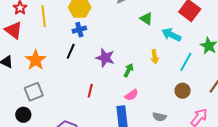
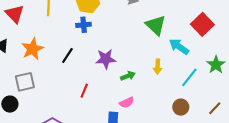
green triangle: (146, 19) -> (156, 25), size x1.5
black line: (71, 51) -> (67, 56), moved
purple star: (105, 58) -> (106, 59), turned -30
green arrow: (129, 70) -> (128, 76), turned 32

